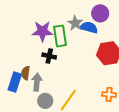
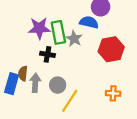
gray star: (75, 23) -> (74, 39), moved
gray circle: (45, 101) -> (58, 85), moved

